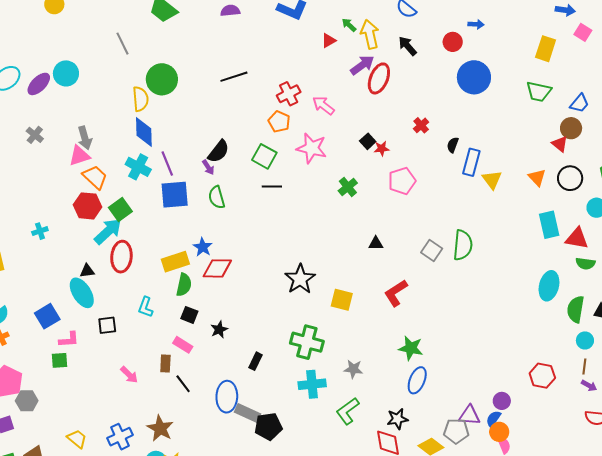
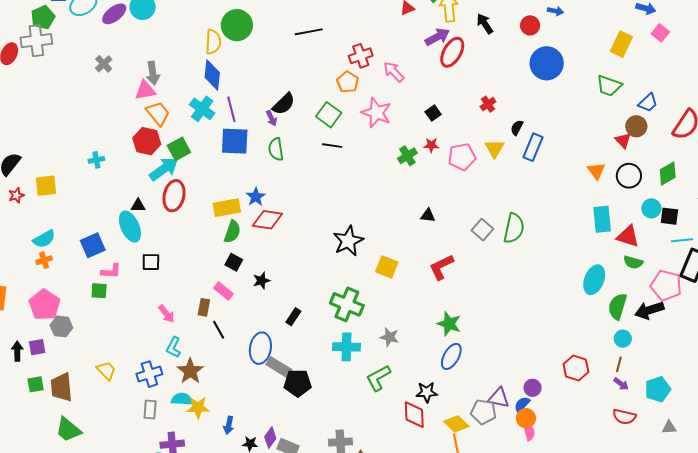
red star: (382, 149) -> (431, 145), moved
yellow triangle: (492, 180) -> (494, 149), moved
cyan L-shape: (146, 307) -> (174, 347), moved

